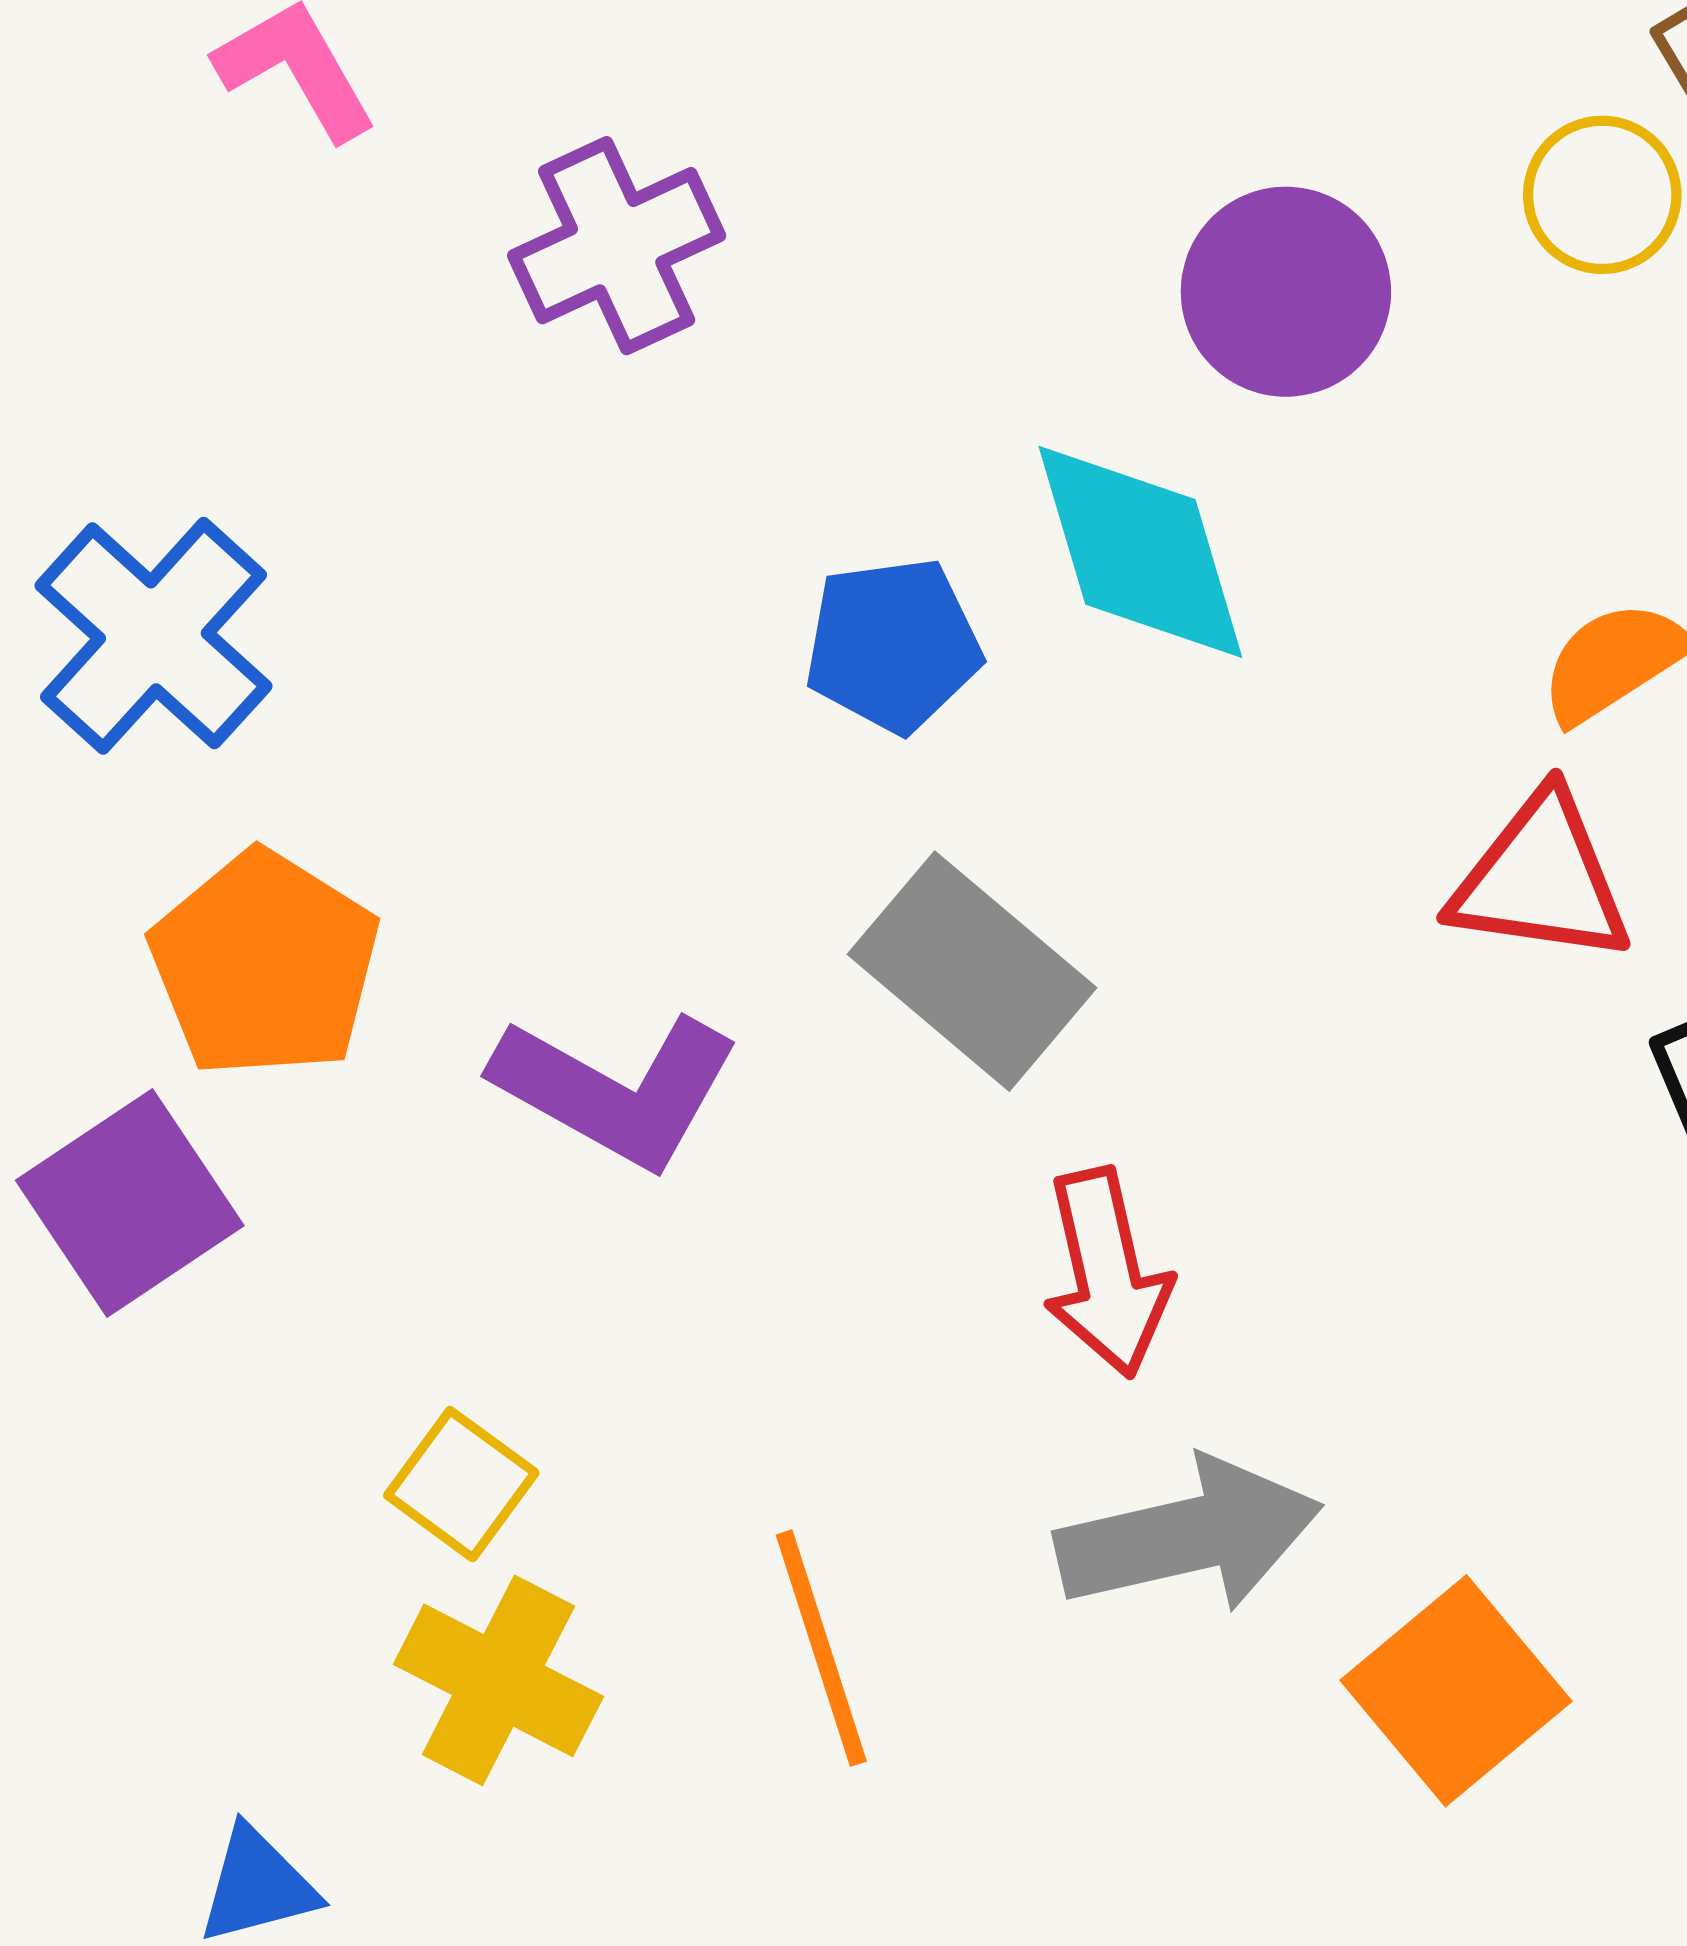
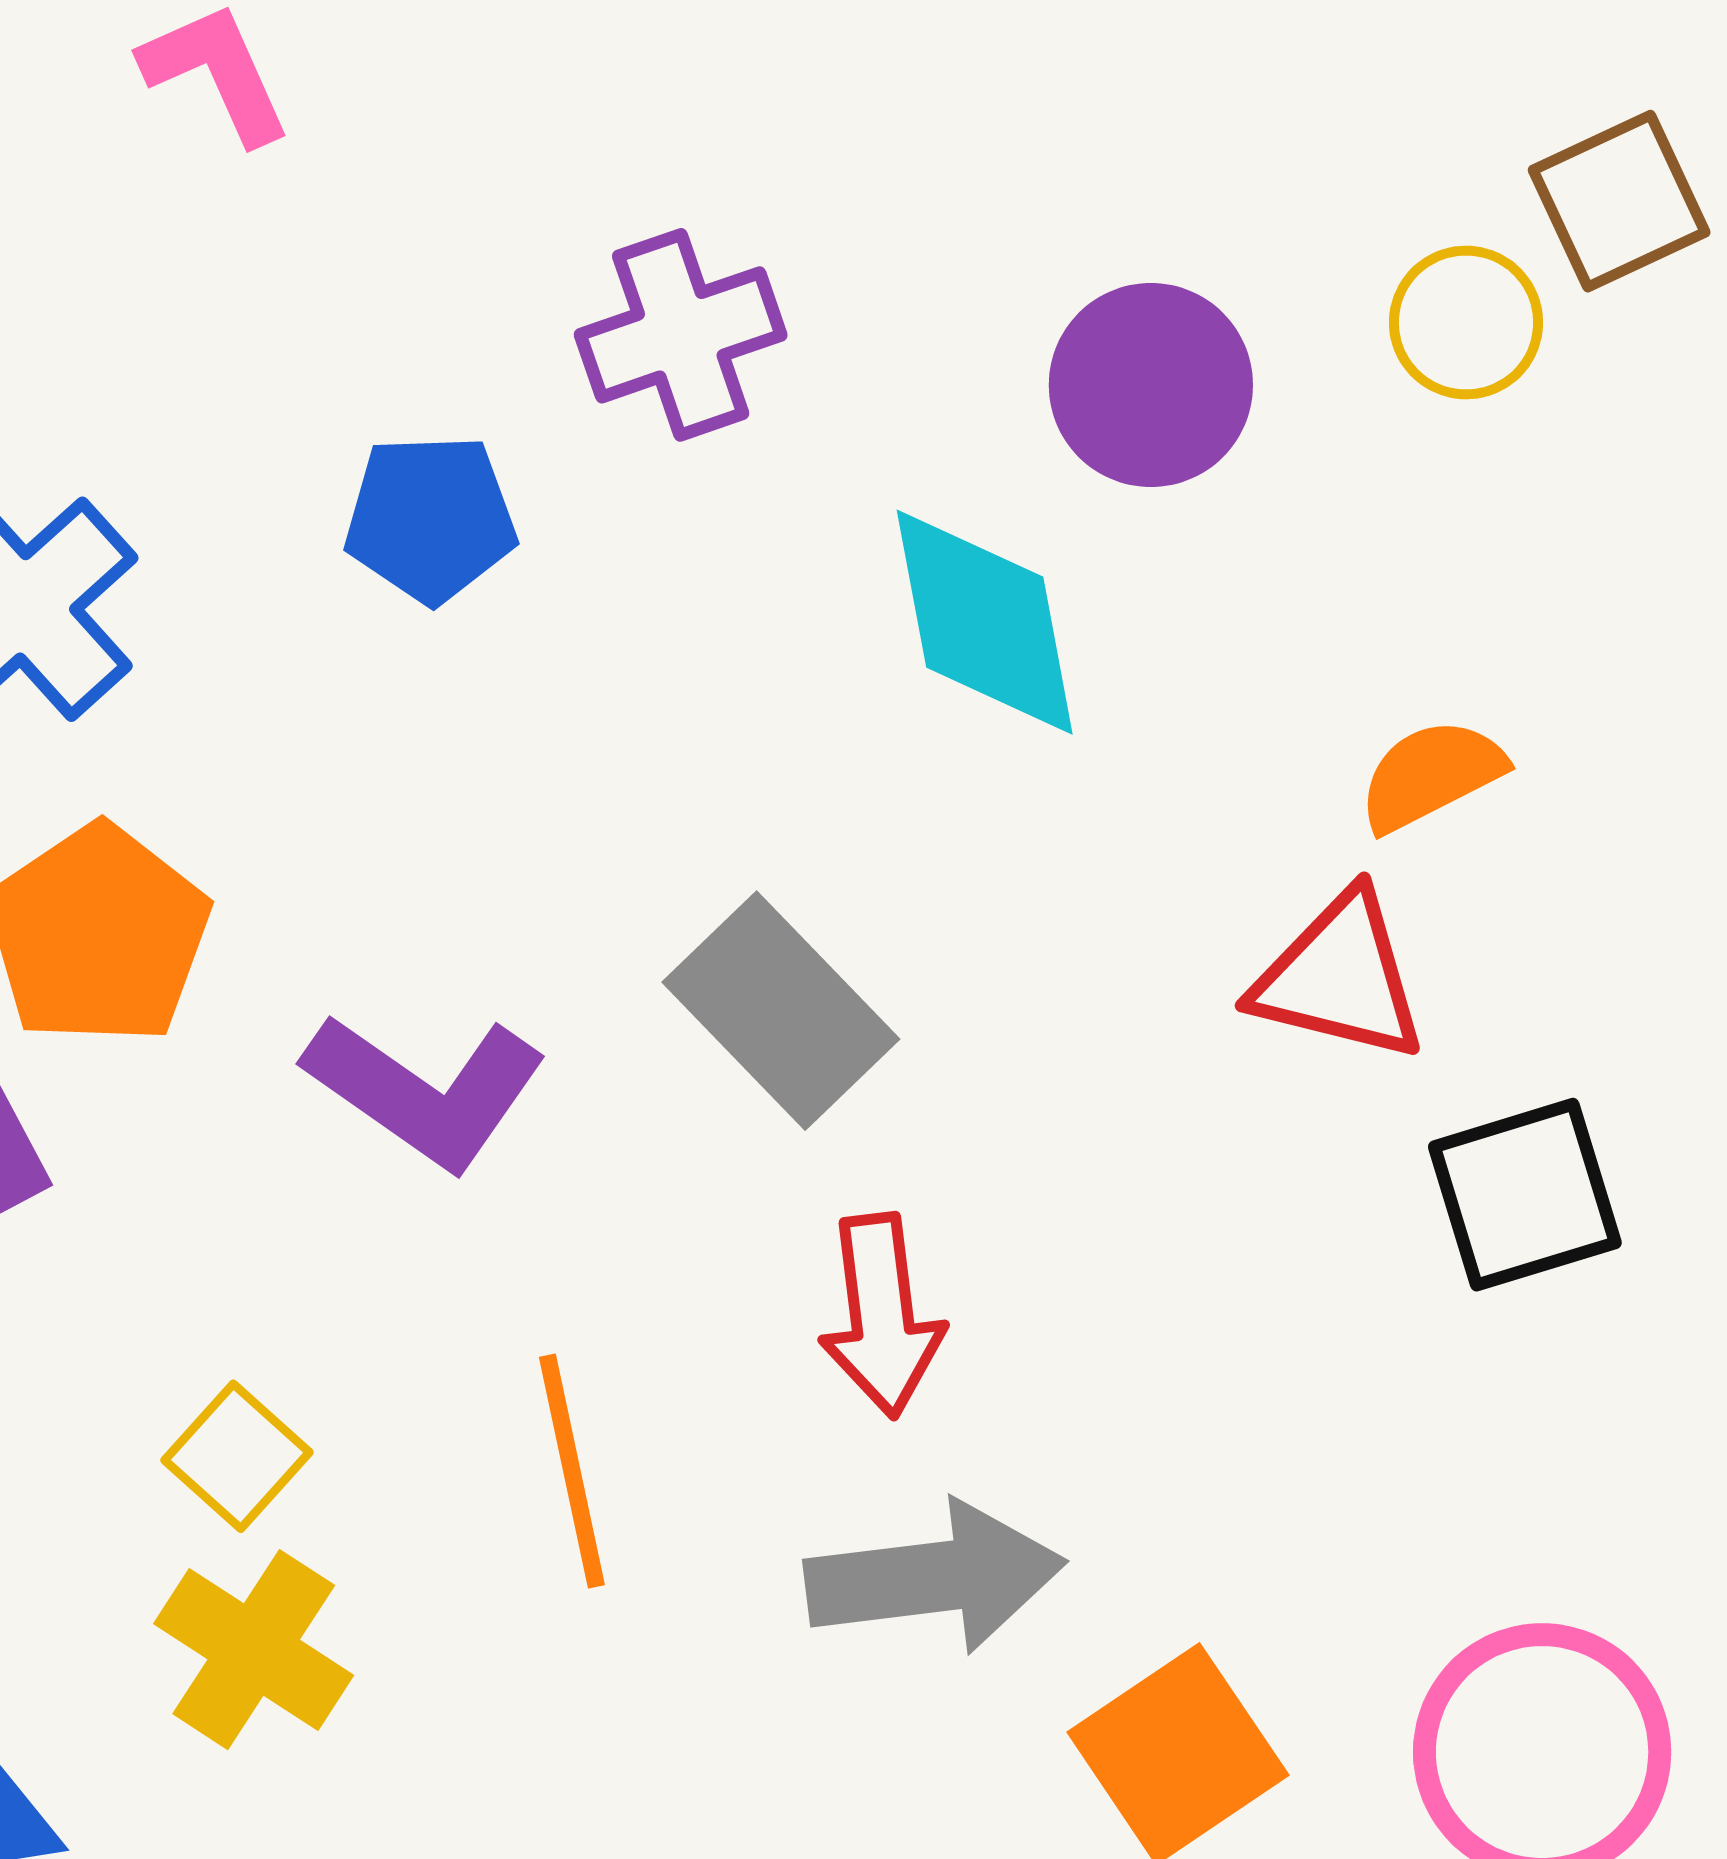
purple cross: (617, 246) -> (681, 335), moved
blue pentagon: (893, 645) -> (430, 518), moved
orange line: (821, 1648) -> (572, 1471), moved

